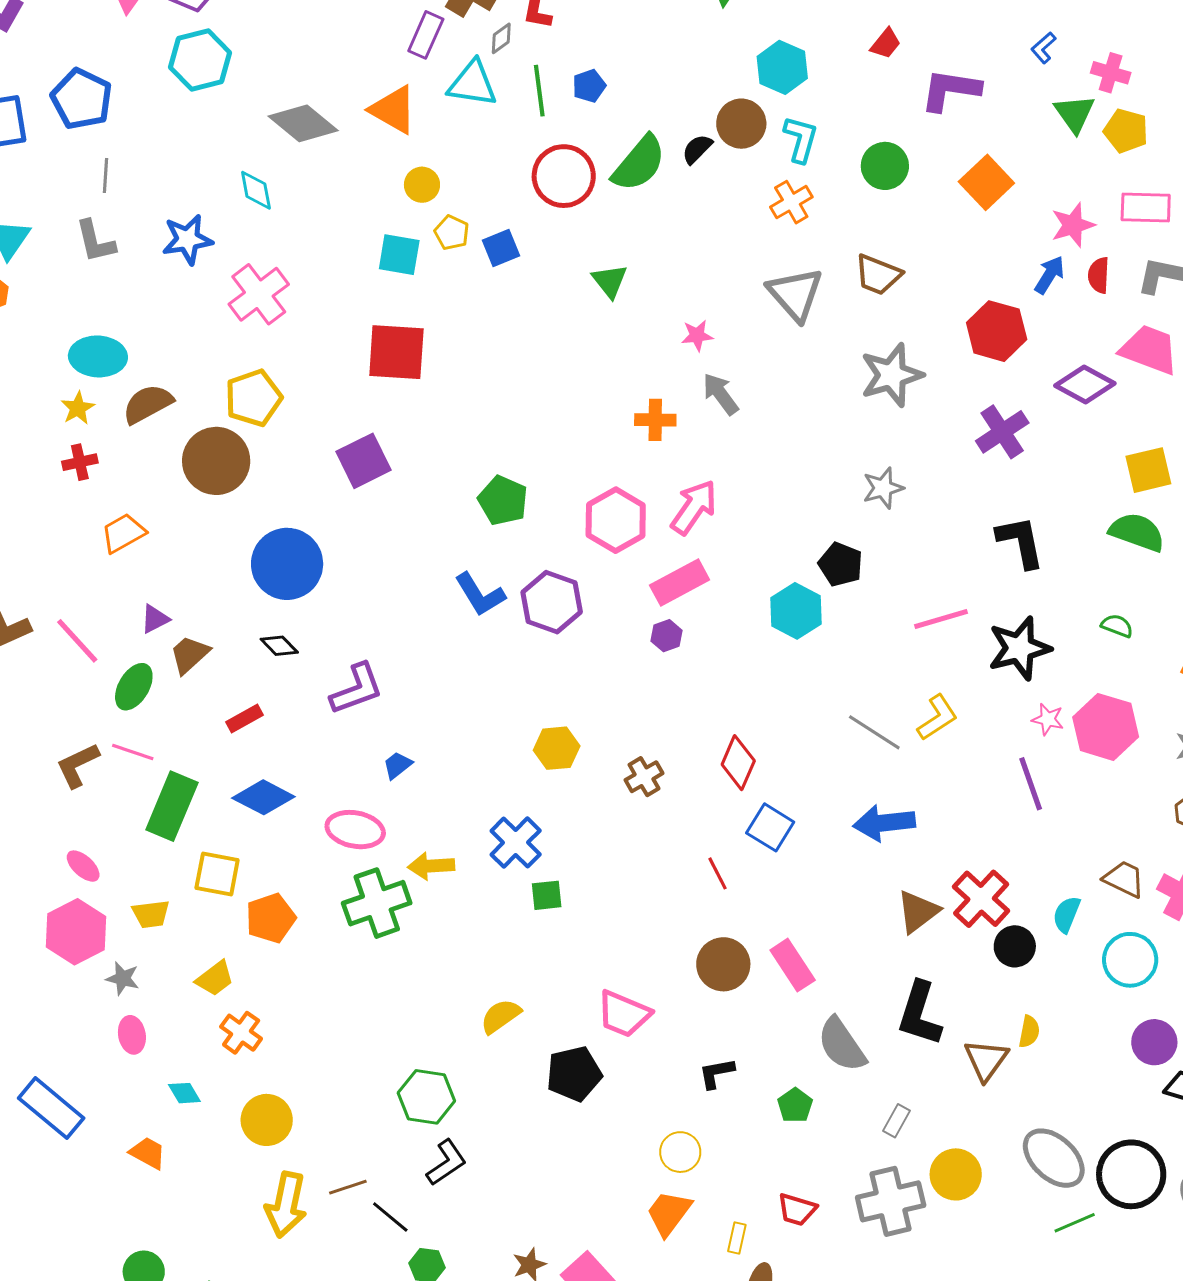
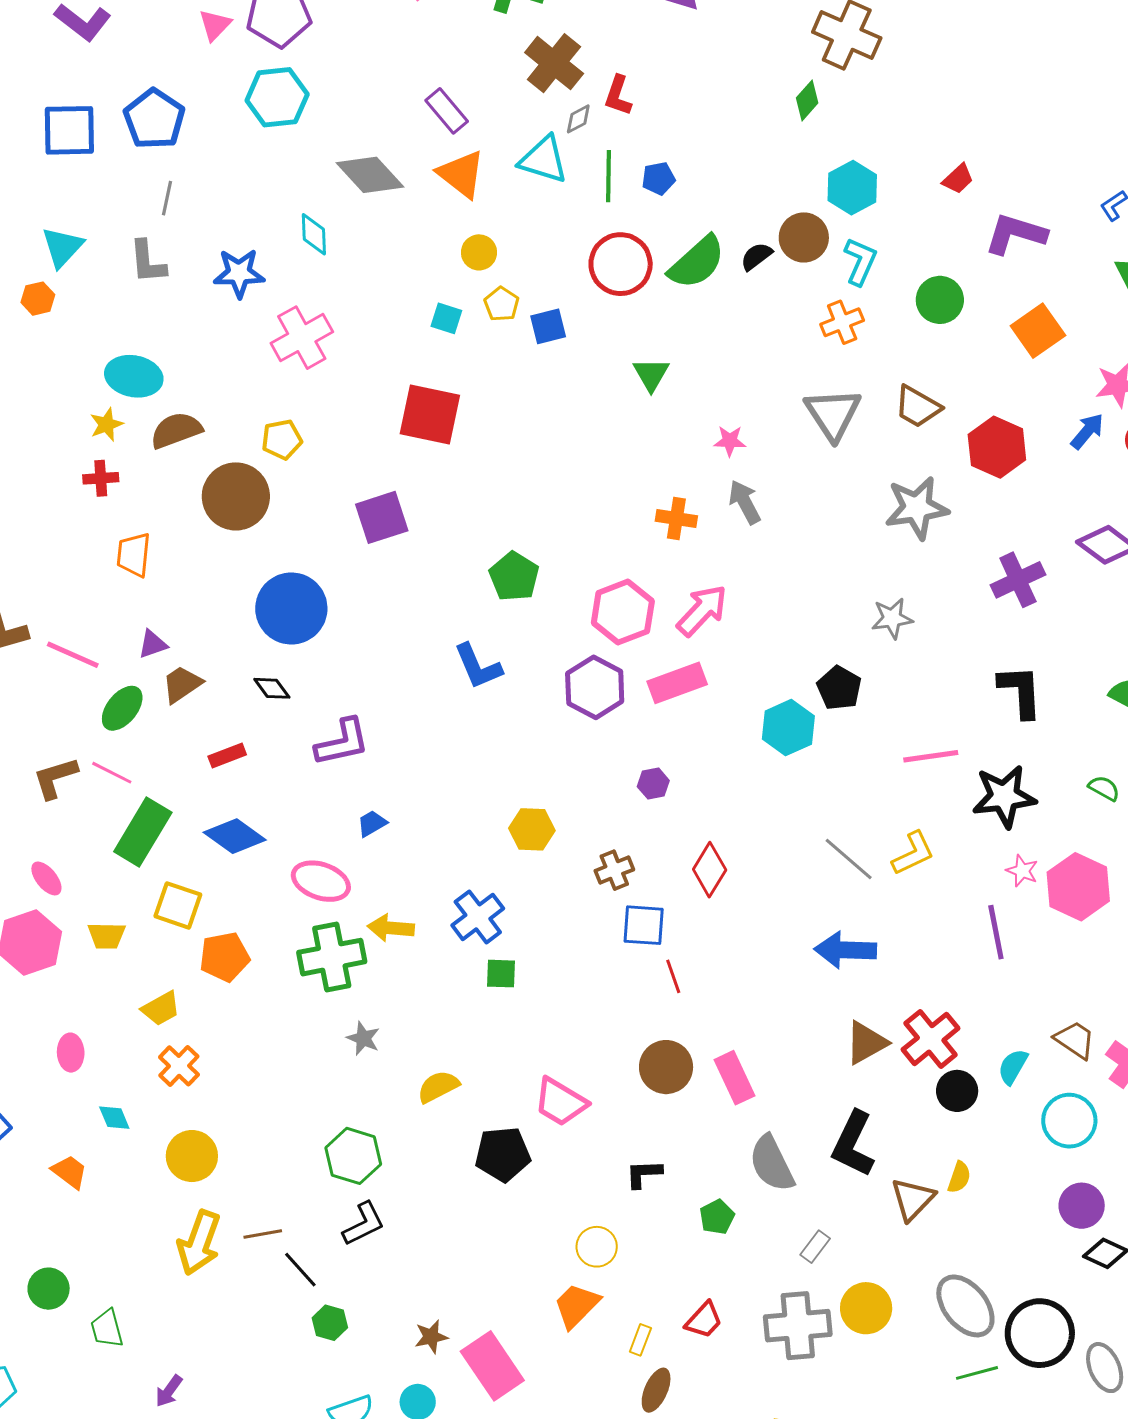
purple rectangle: (426, 35) -> (447, 111), moved, turned -72
cyan square: (399, 255) -> (446, 318), size x0.7
red hexagon: (997, 331) -> (997, 447), moved
yellow pentagon: (254, 398) -> (282, 439), size x0.7
orange trapezoid: (123, 533) -> (134, 555), turned -63
purple hexagon: (552, 602) -> (595, 687), moved
purple hexagon: (666, 636) -> (653, 784), moved
pink line: (77, 641) -> (73, 655), turned -32
blue square: (770, 827) -> (644, 925), moved, turned -36
gray star: (123, 978) -> (363, 1038), moved
red trapezoid: (797, 1209) -> (704, 1320), turned -72

